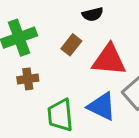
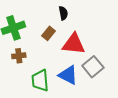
black semicircle: (93, 14) -> (63, 13), turned -88

